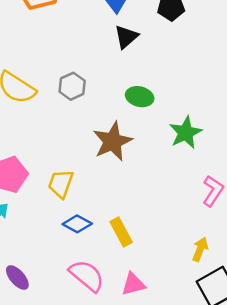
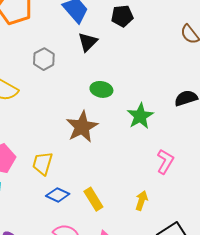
gray hexagon: (72, 86) -> (44, 59), moved
yellow arrow: (200, 249) -> (142, 201), moved

